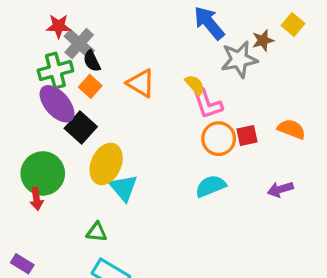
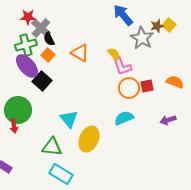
yellow square: (293, 25) -> (169, 25), moved
gray star: (239, 59) -> (142, 38), turned -30
yellow ellipse: (106, 164) -> (89, 139), moved
green triangle: (97, 232) -> (52, 147), size x1.5

